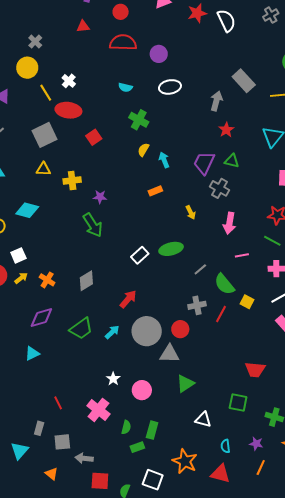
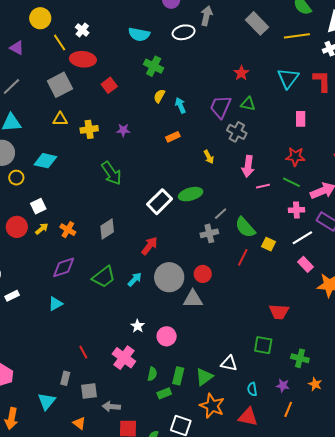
cyan semicircle: (125, 87) -> (139, 34), size x1.5
gray arrow: (216, 101) -> (207, 16), moved
purple star: (100, 197) -> (123, 130), moved
white rectangle: (140, 255) -> (160, 202), size x1.4
pink line: (242, 255) -> (263, 186), moved
gray cross: (197, 305) -> (209, 233), moved
green triangle: (185, 383) -> (204, 377), moved

